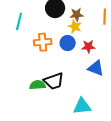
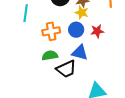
blue triangle: (96, 68) -> (80, 53), moved
green semicircle: (38, 85) -> (50, 55), moved

